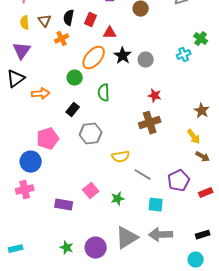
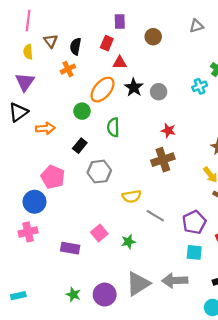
red rectangle: (91, 20) -> (107, 43), moved
brown triangle: (45, 21) -> (51, 41), moved
pink pentagon: (48, 139) -> (53, 177), turned -30
cyan square: (156, 205) -> (194, 252), moved

